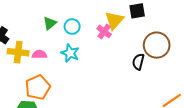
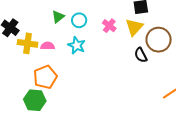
yellow triangle: (114, 20) -> (134, 27), moved
black semicircle: (138, 62) -> (141, 55), turned -42

